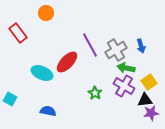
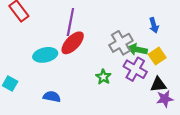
purple line: (90, 45) -> (70, 22), moved, turned 40
gray cross: (116, 50) -> (121, 43), moved
cyan ellipse: (42, 73) -> (45, 55), turned -35
yellow square: (149, 82) -> (157, 56), moved

